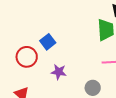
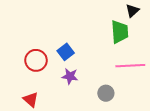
blue square: (48, 42) -> (66, 52), moved

